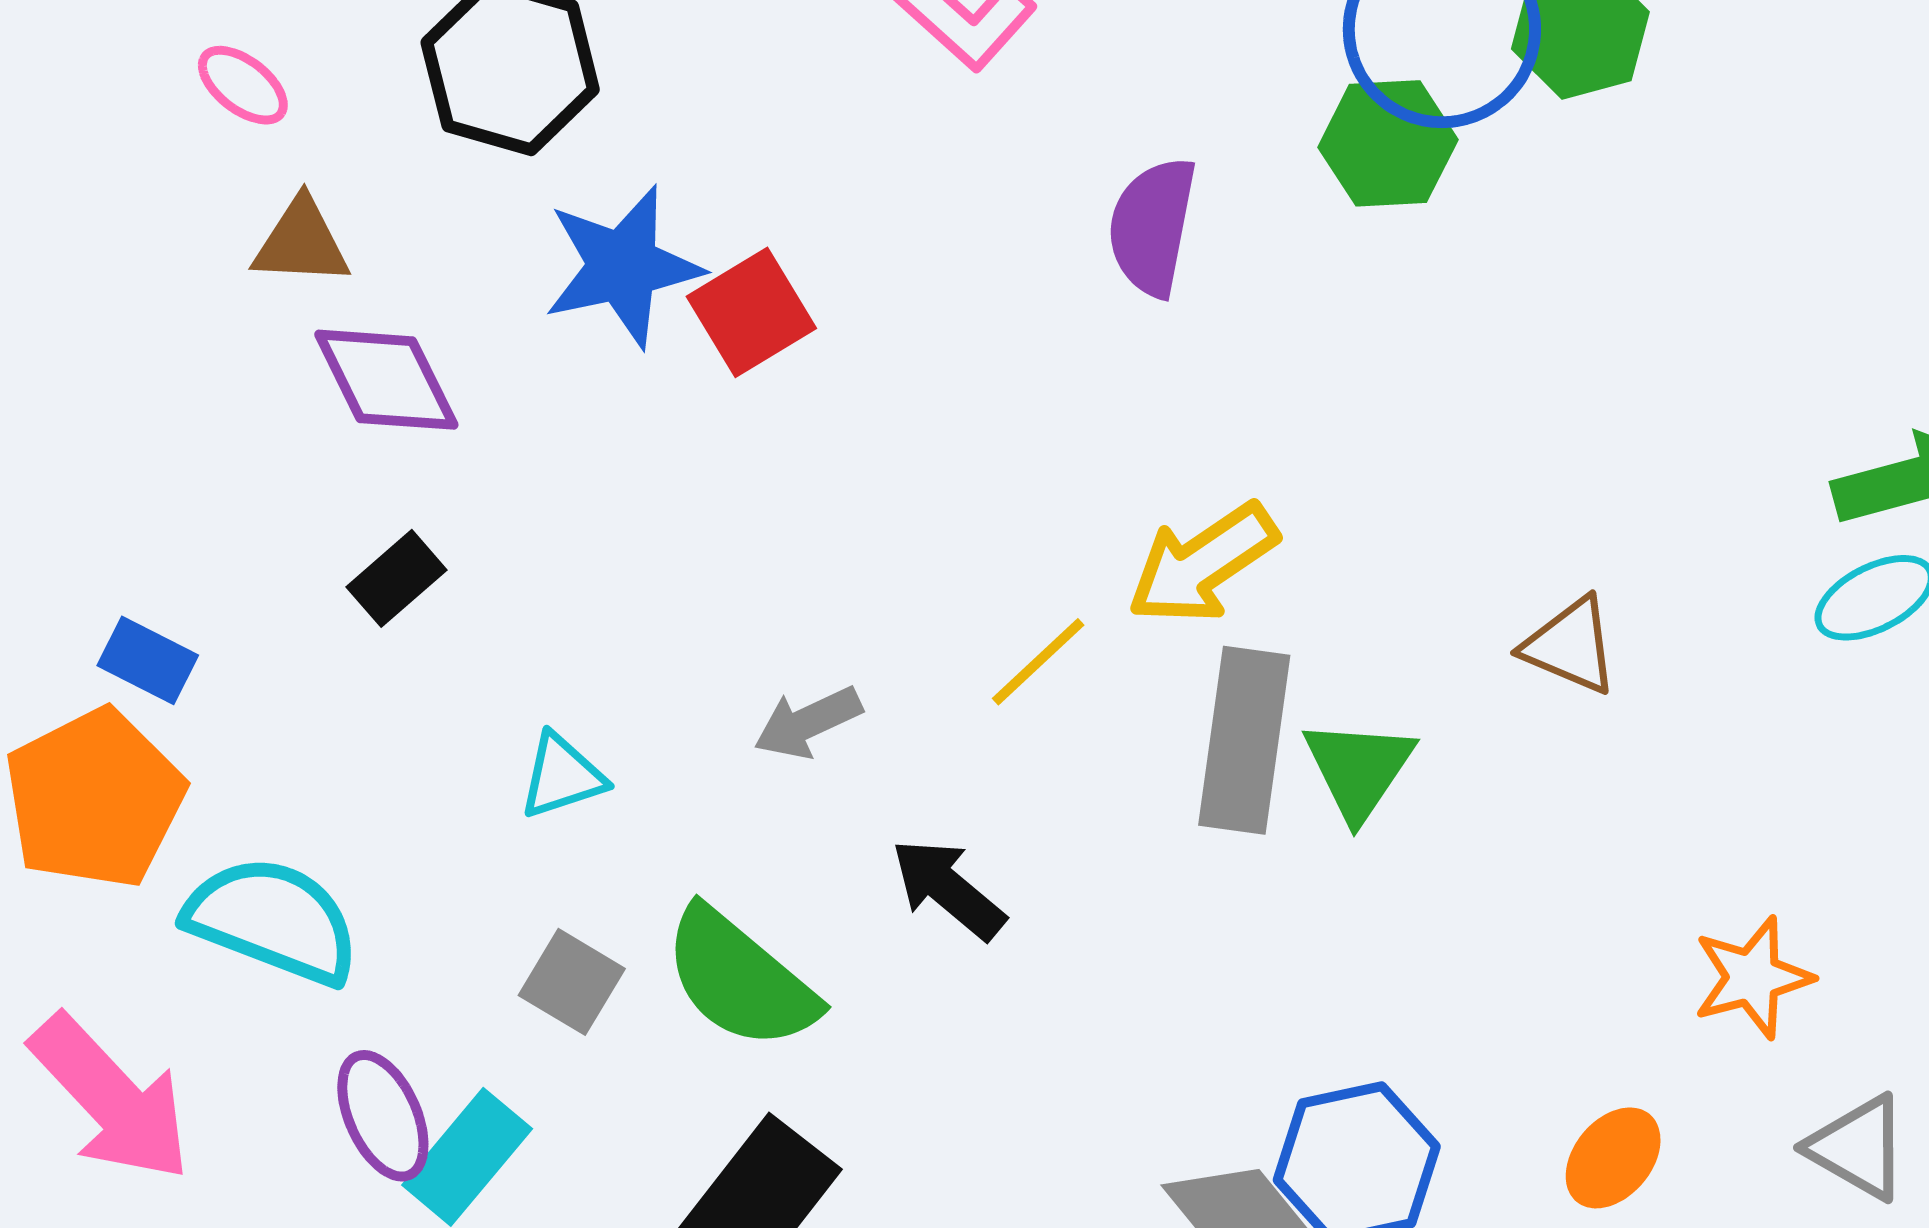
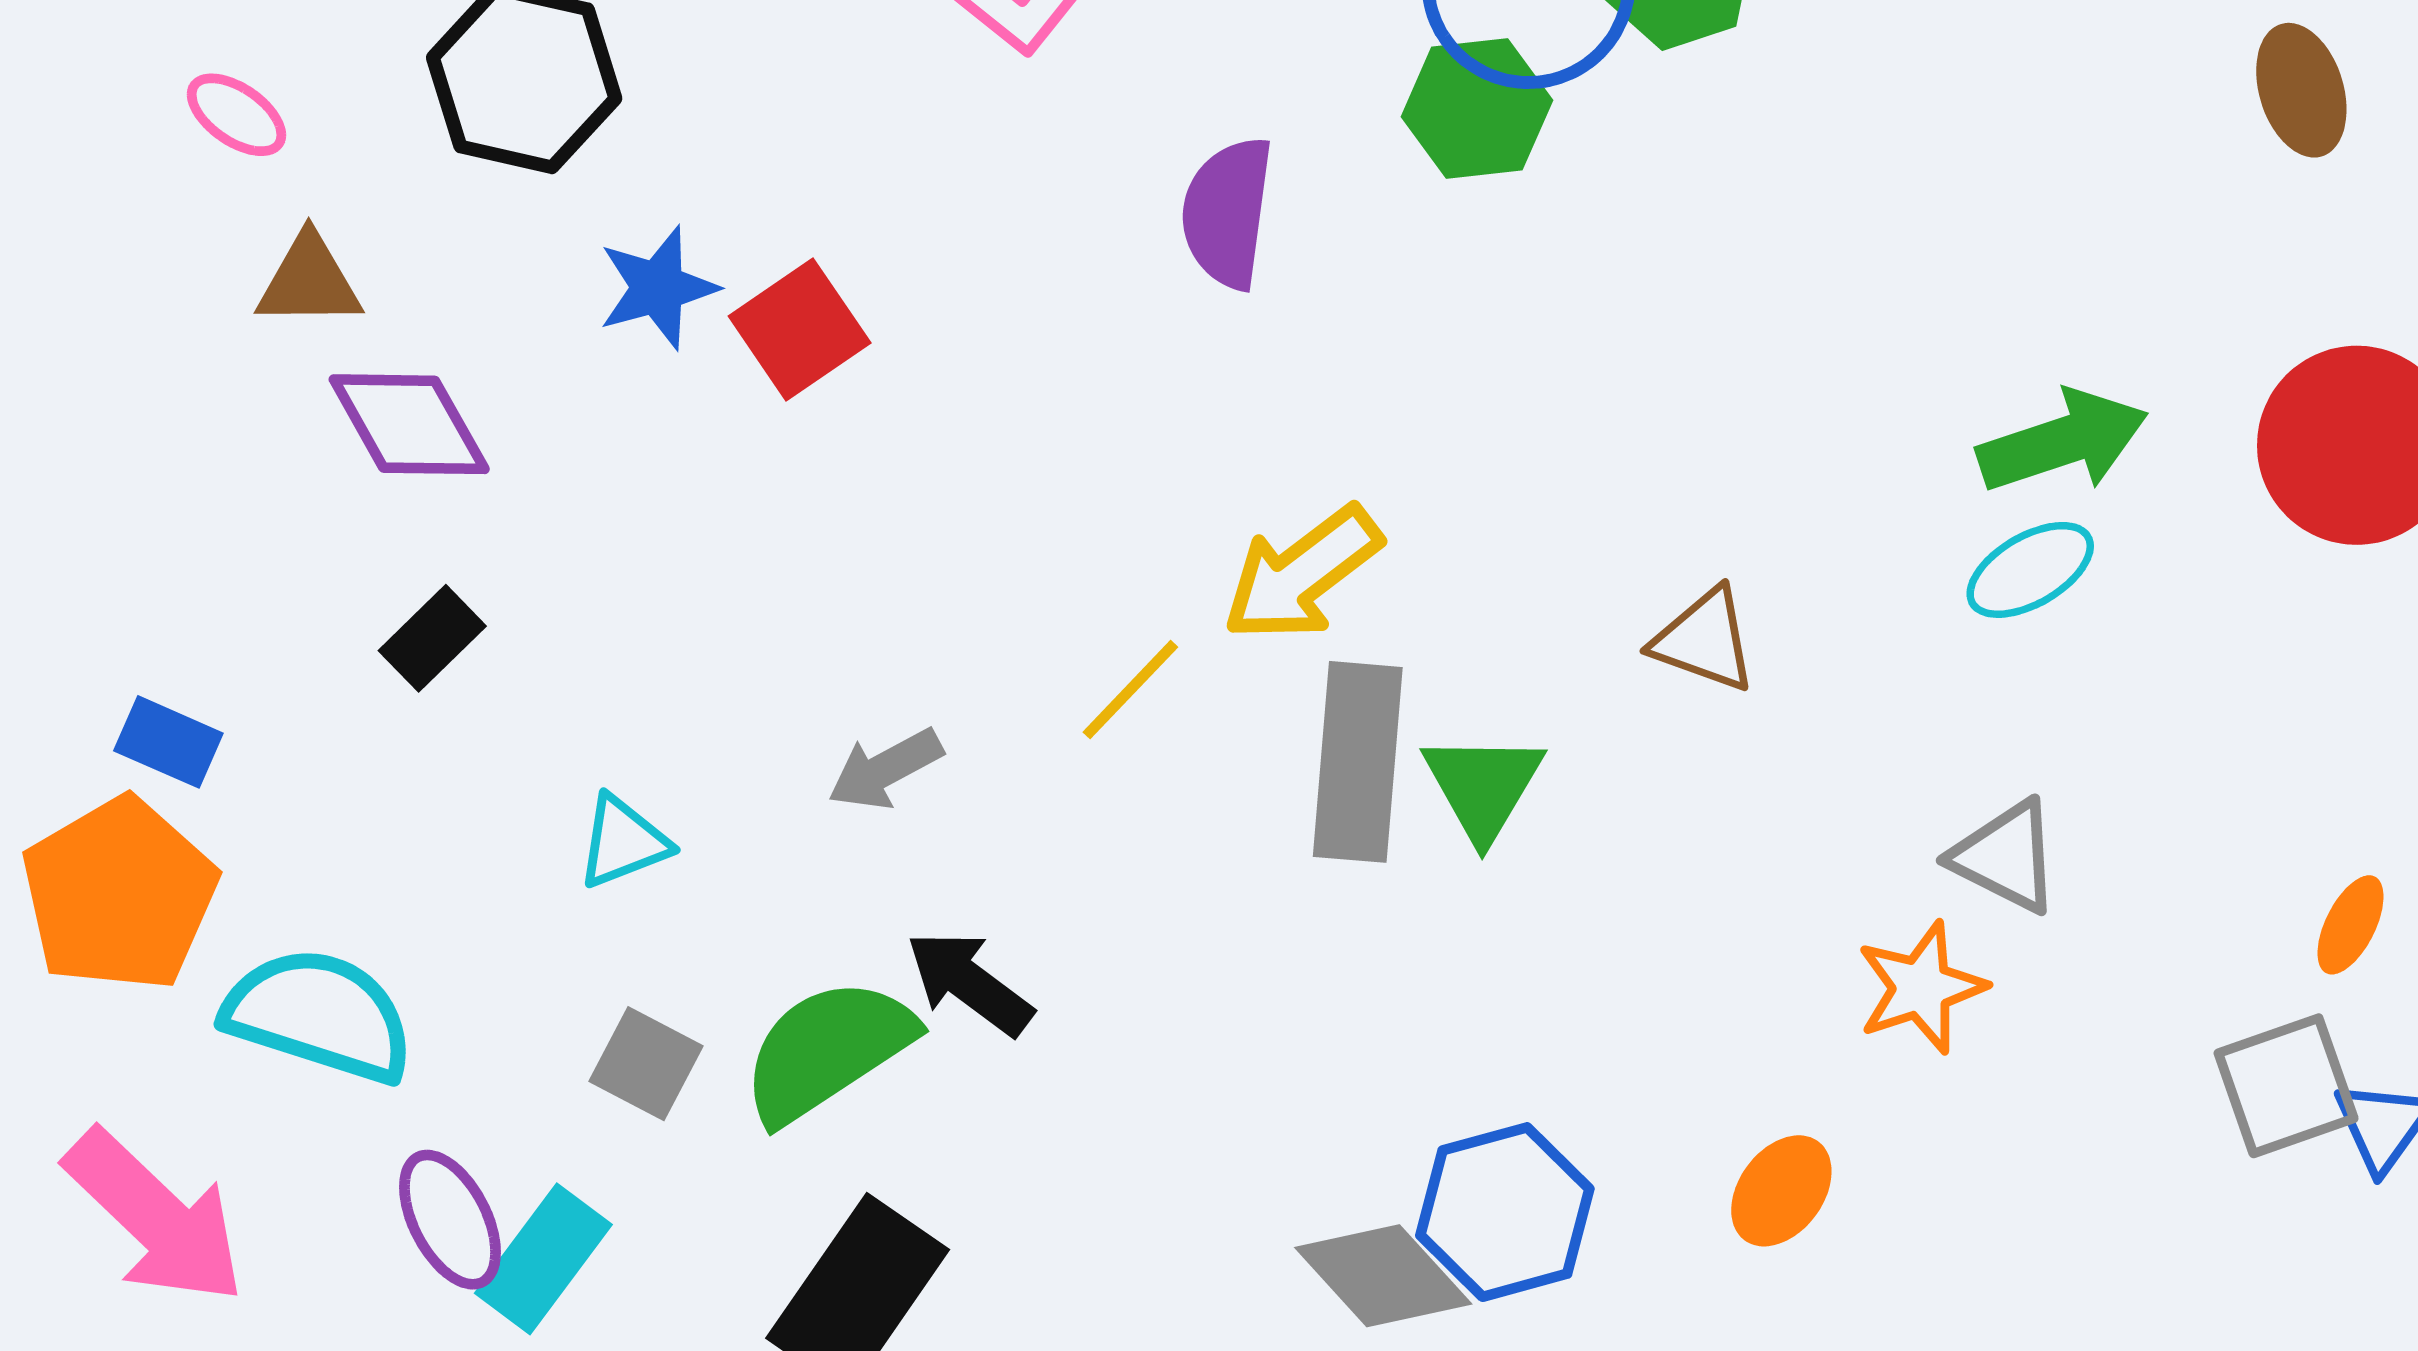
blue star: (623, 266) -> (658, 288), size x0.7
black arrow: (948, 889) -> (969, 983), moved
green semicircle: (740, 979) -> (828, 1050), turned 110
gray triangle: (1858, 1147) -> (2006, 857), moved

